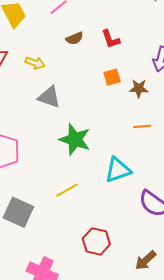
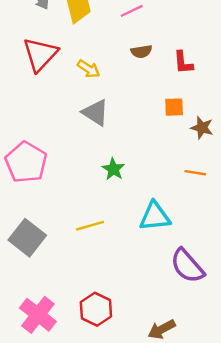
green star: (75, 140) -> (113, 169), size x0.6
red hexagon: (96, 241) -> (96, 309), moved

